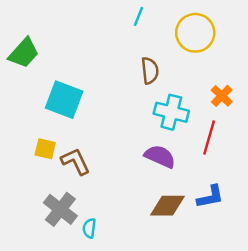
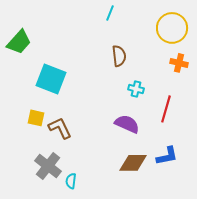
yellow circle: (195, 33) -> (172, 28), moved
orange cross: (222, 96) -> (179, 63), moved, turned -30
cyan cross: (171, 112) -> (136, 89), size x0.6

